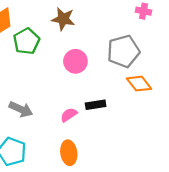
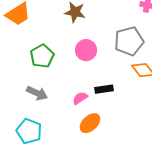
green pentagon: (26, 41) -> (42, 56), moved
orange ellipse: (69, 153) -> (90, 123), moved, turned 55

